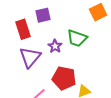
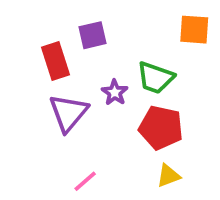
orange square: (98, 12) -> (194, 30), turned 30
red pentagon: (64, 78) -> (161, 128), moved

